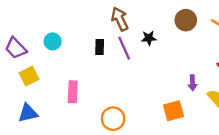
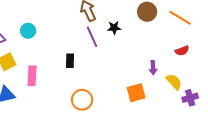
black rectangle: (100, 47) -> (70, 61), moved
pink rectangle: (73, 92) -> (32, 76), moved

